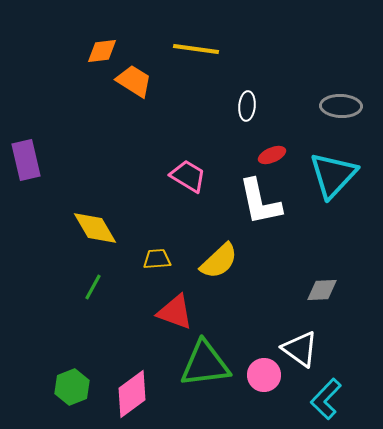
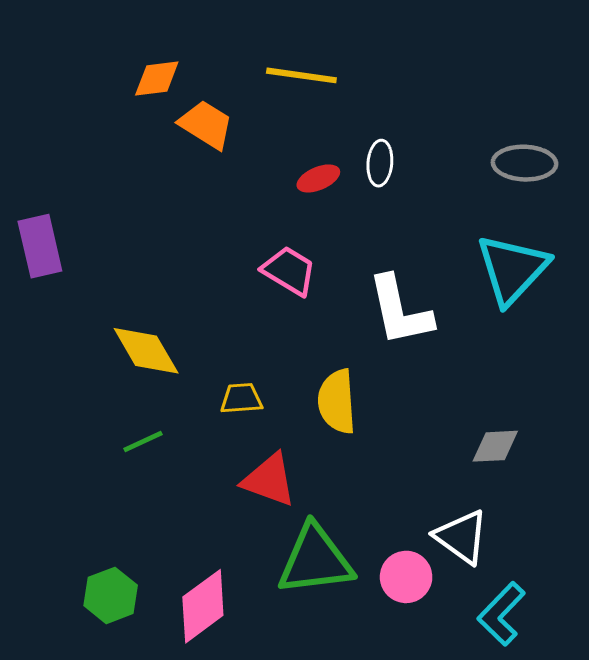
red ellipse: (272, 155) -> (318, 178), moved
yellow semicircle: (219, 261) -> (337, 402), turned 129
green line: (93, 287) -> (143, 442), turned 36

